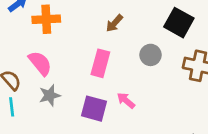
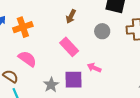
pink rectangle: (100, 63) -> (69, 47), turned -42
gray star: (50, 95) -> (51, 85), moved

